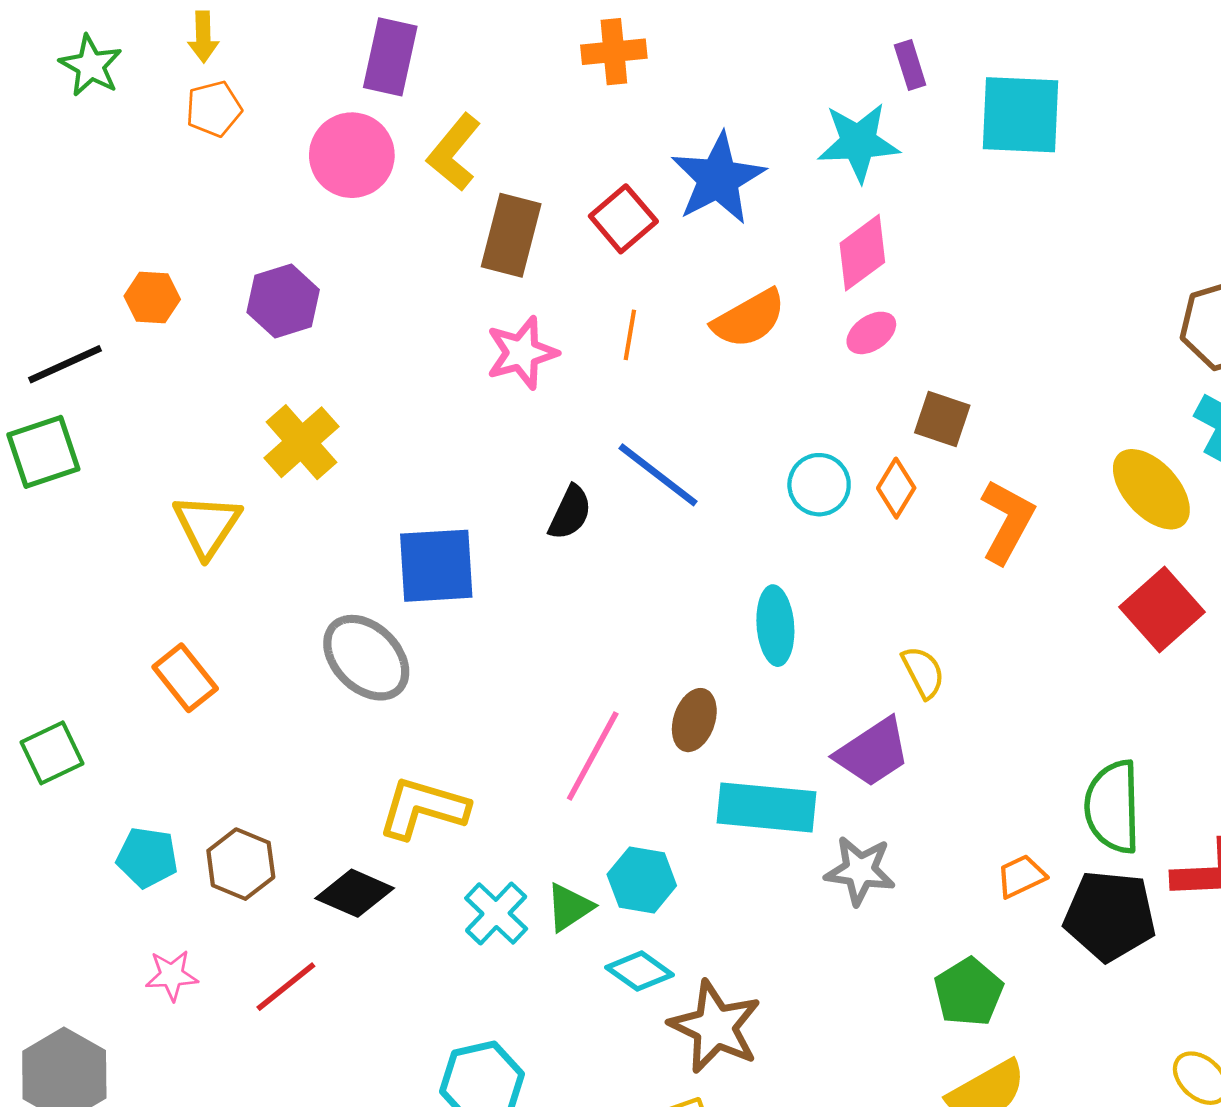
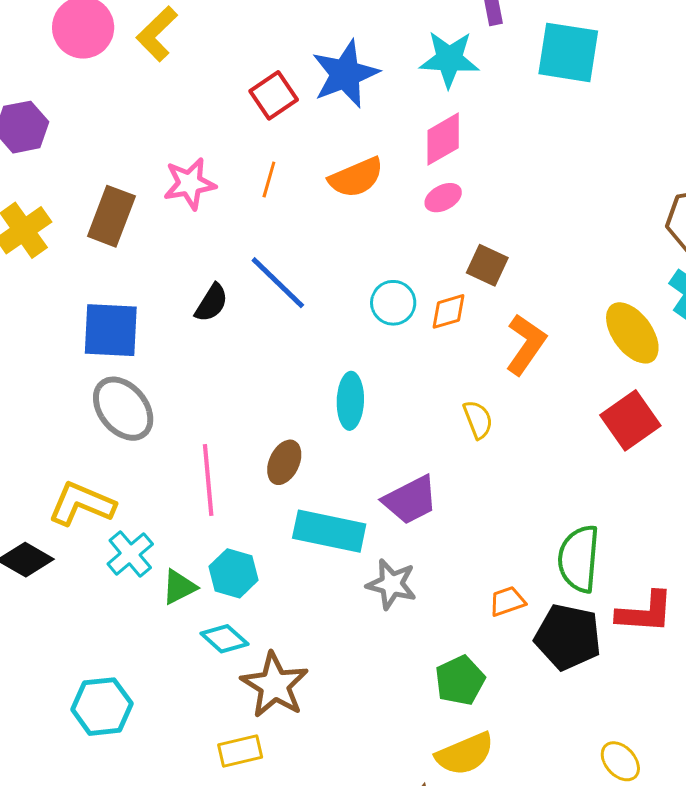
brown rectangle: (511, 235) -> (111, 216), moved
orange diamond: (896, 488) -> (449, 311), turned 36
gray ellipse: (366, 658) -> (123, 409), moved
yellow semicircle: (923, 672) -> (478, 420), moved
pink line: (593, 756) -> (208, 480), turned -40
cyan cross: (496, 913) -> (130, 554), moved

